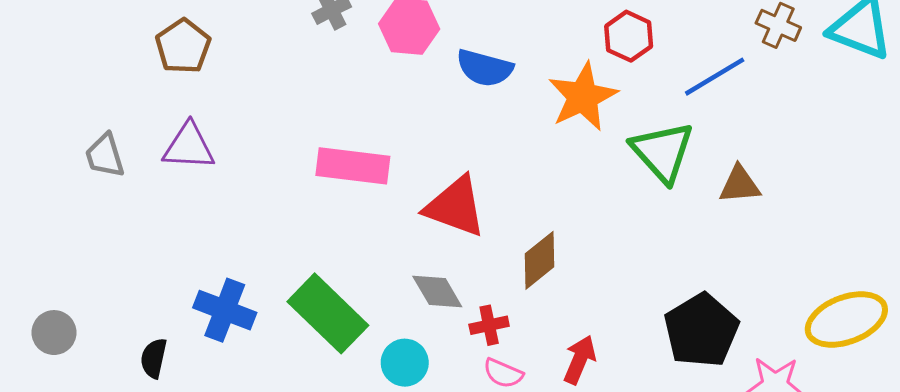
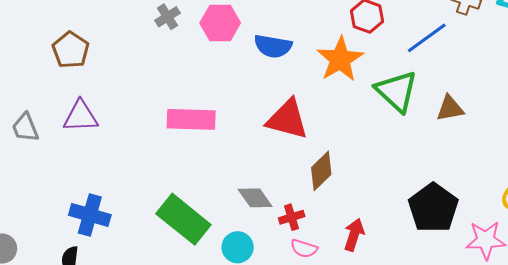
red triangle: (455, 207) -> (287, 119), moved
blue cross: (225, 310) -> (90, 215), moved

